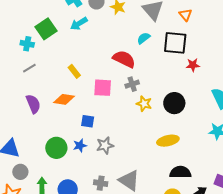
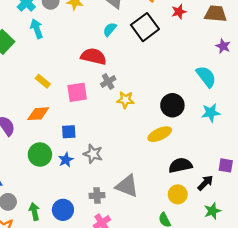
cyan arrow: (79, 24) -> (37, 29), turned 114
black square: (175, 43) -> (145, 27), turned -30
red star: (193, 65) -> (179, 12), moved
black circle: (174, 103) -> (172, 105), moved
gray star: (105, 145) -> (93, 154), turned -30
green circle: (56, 148) -> (40, 155), moved

